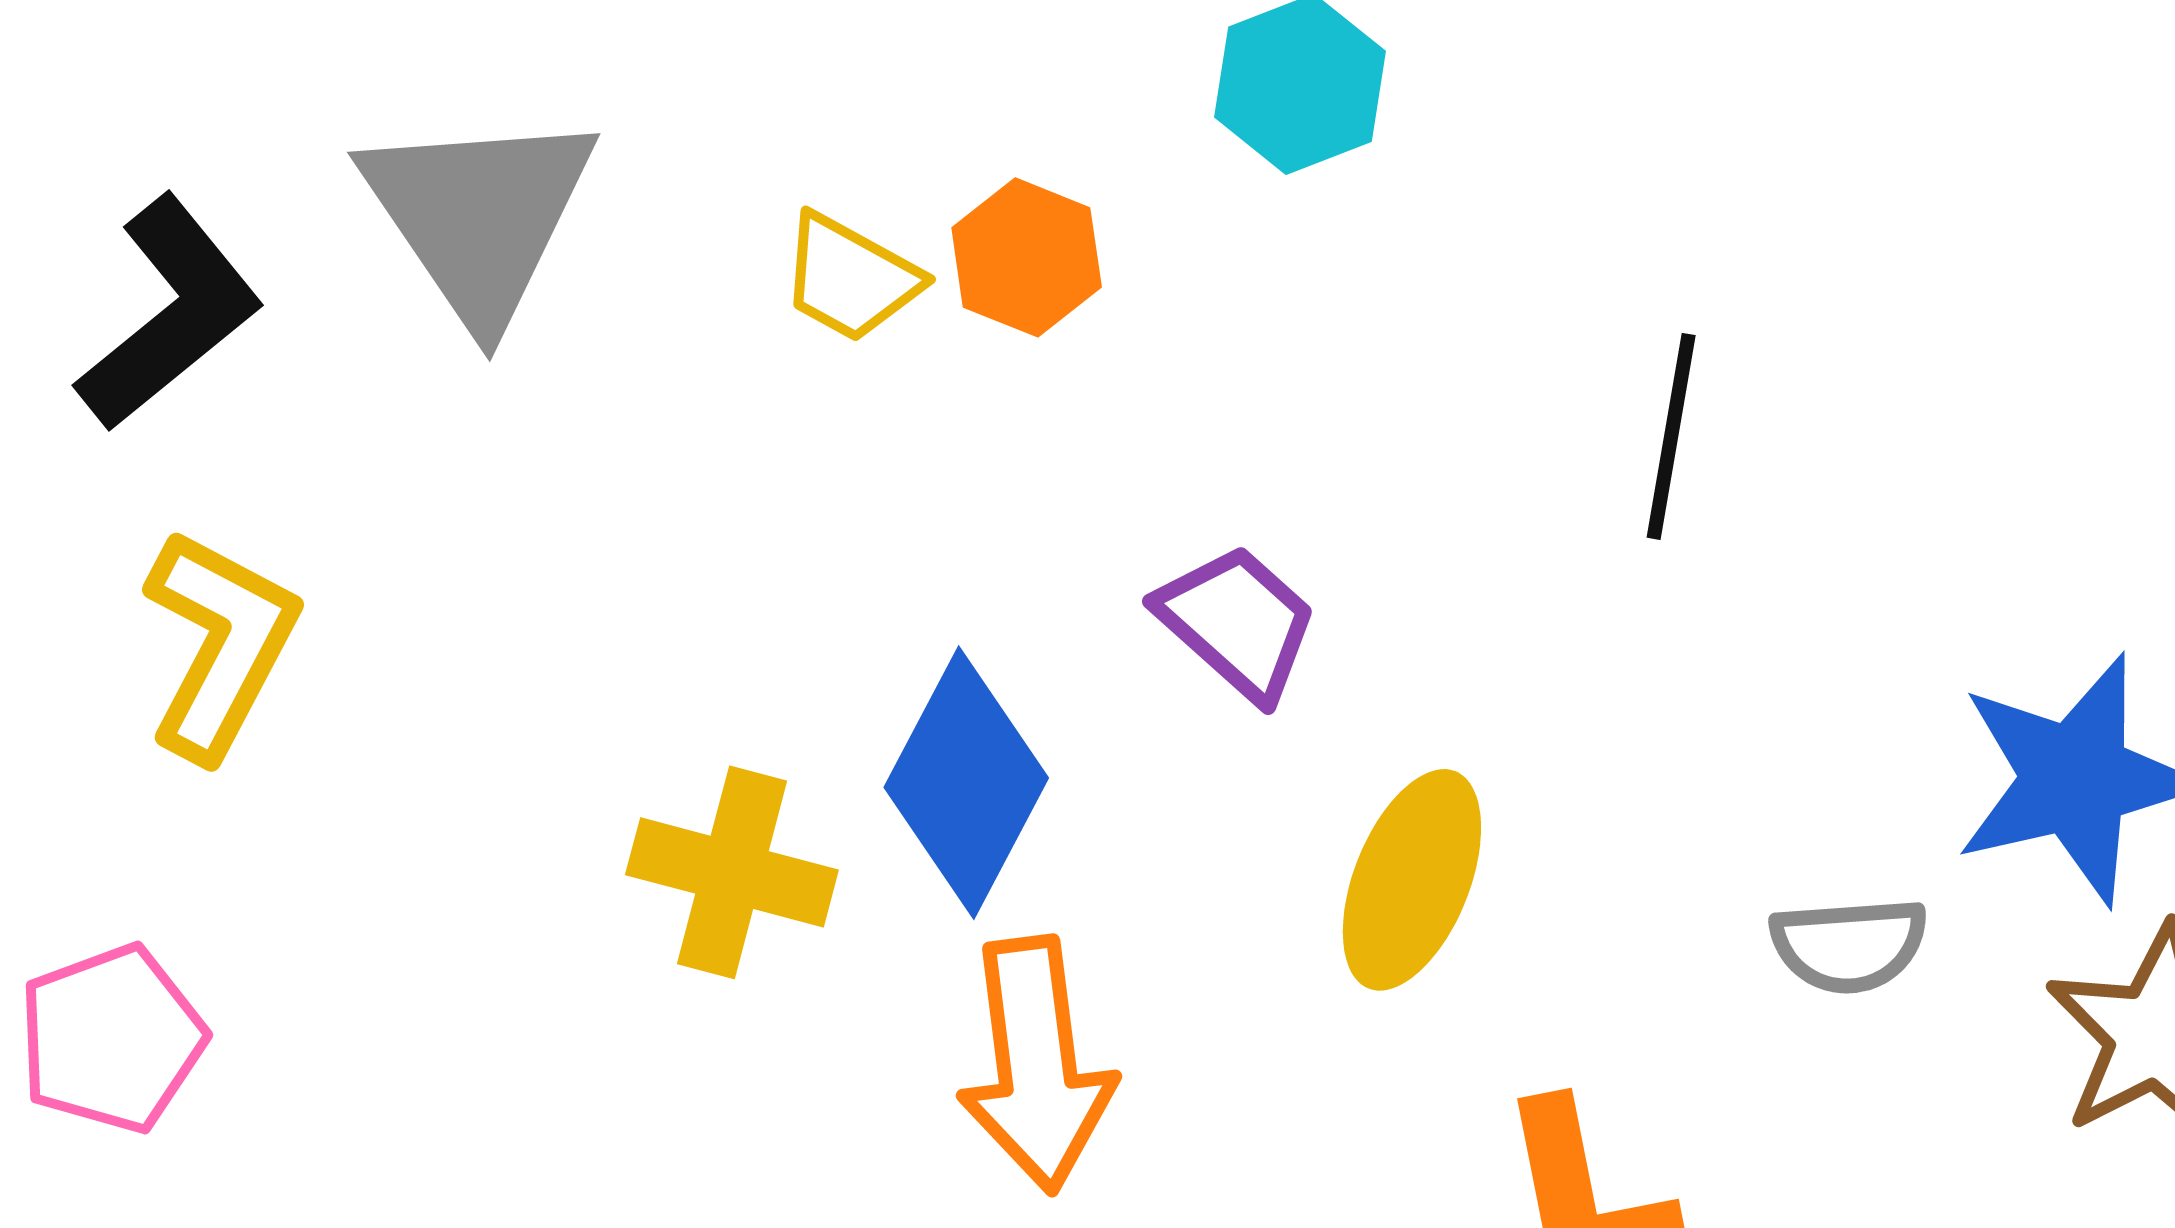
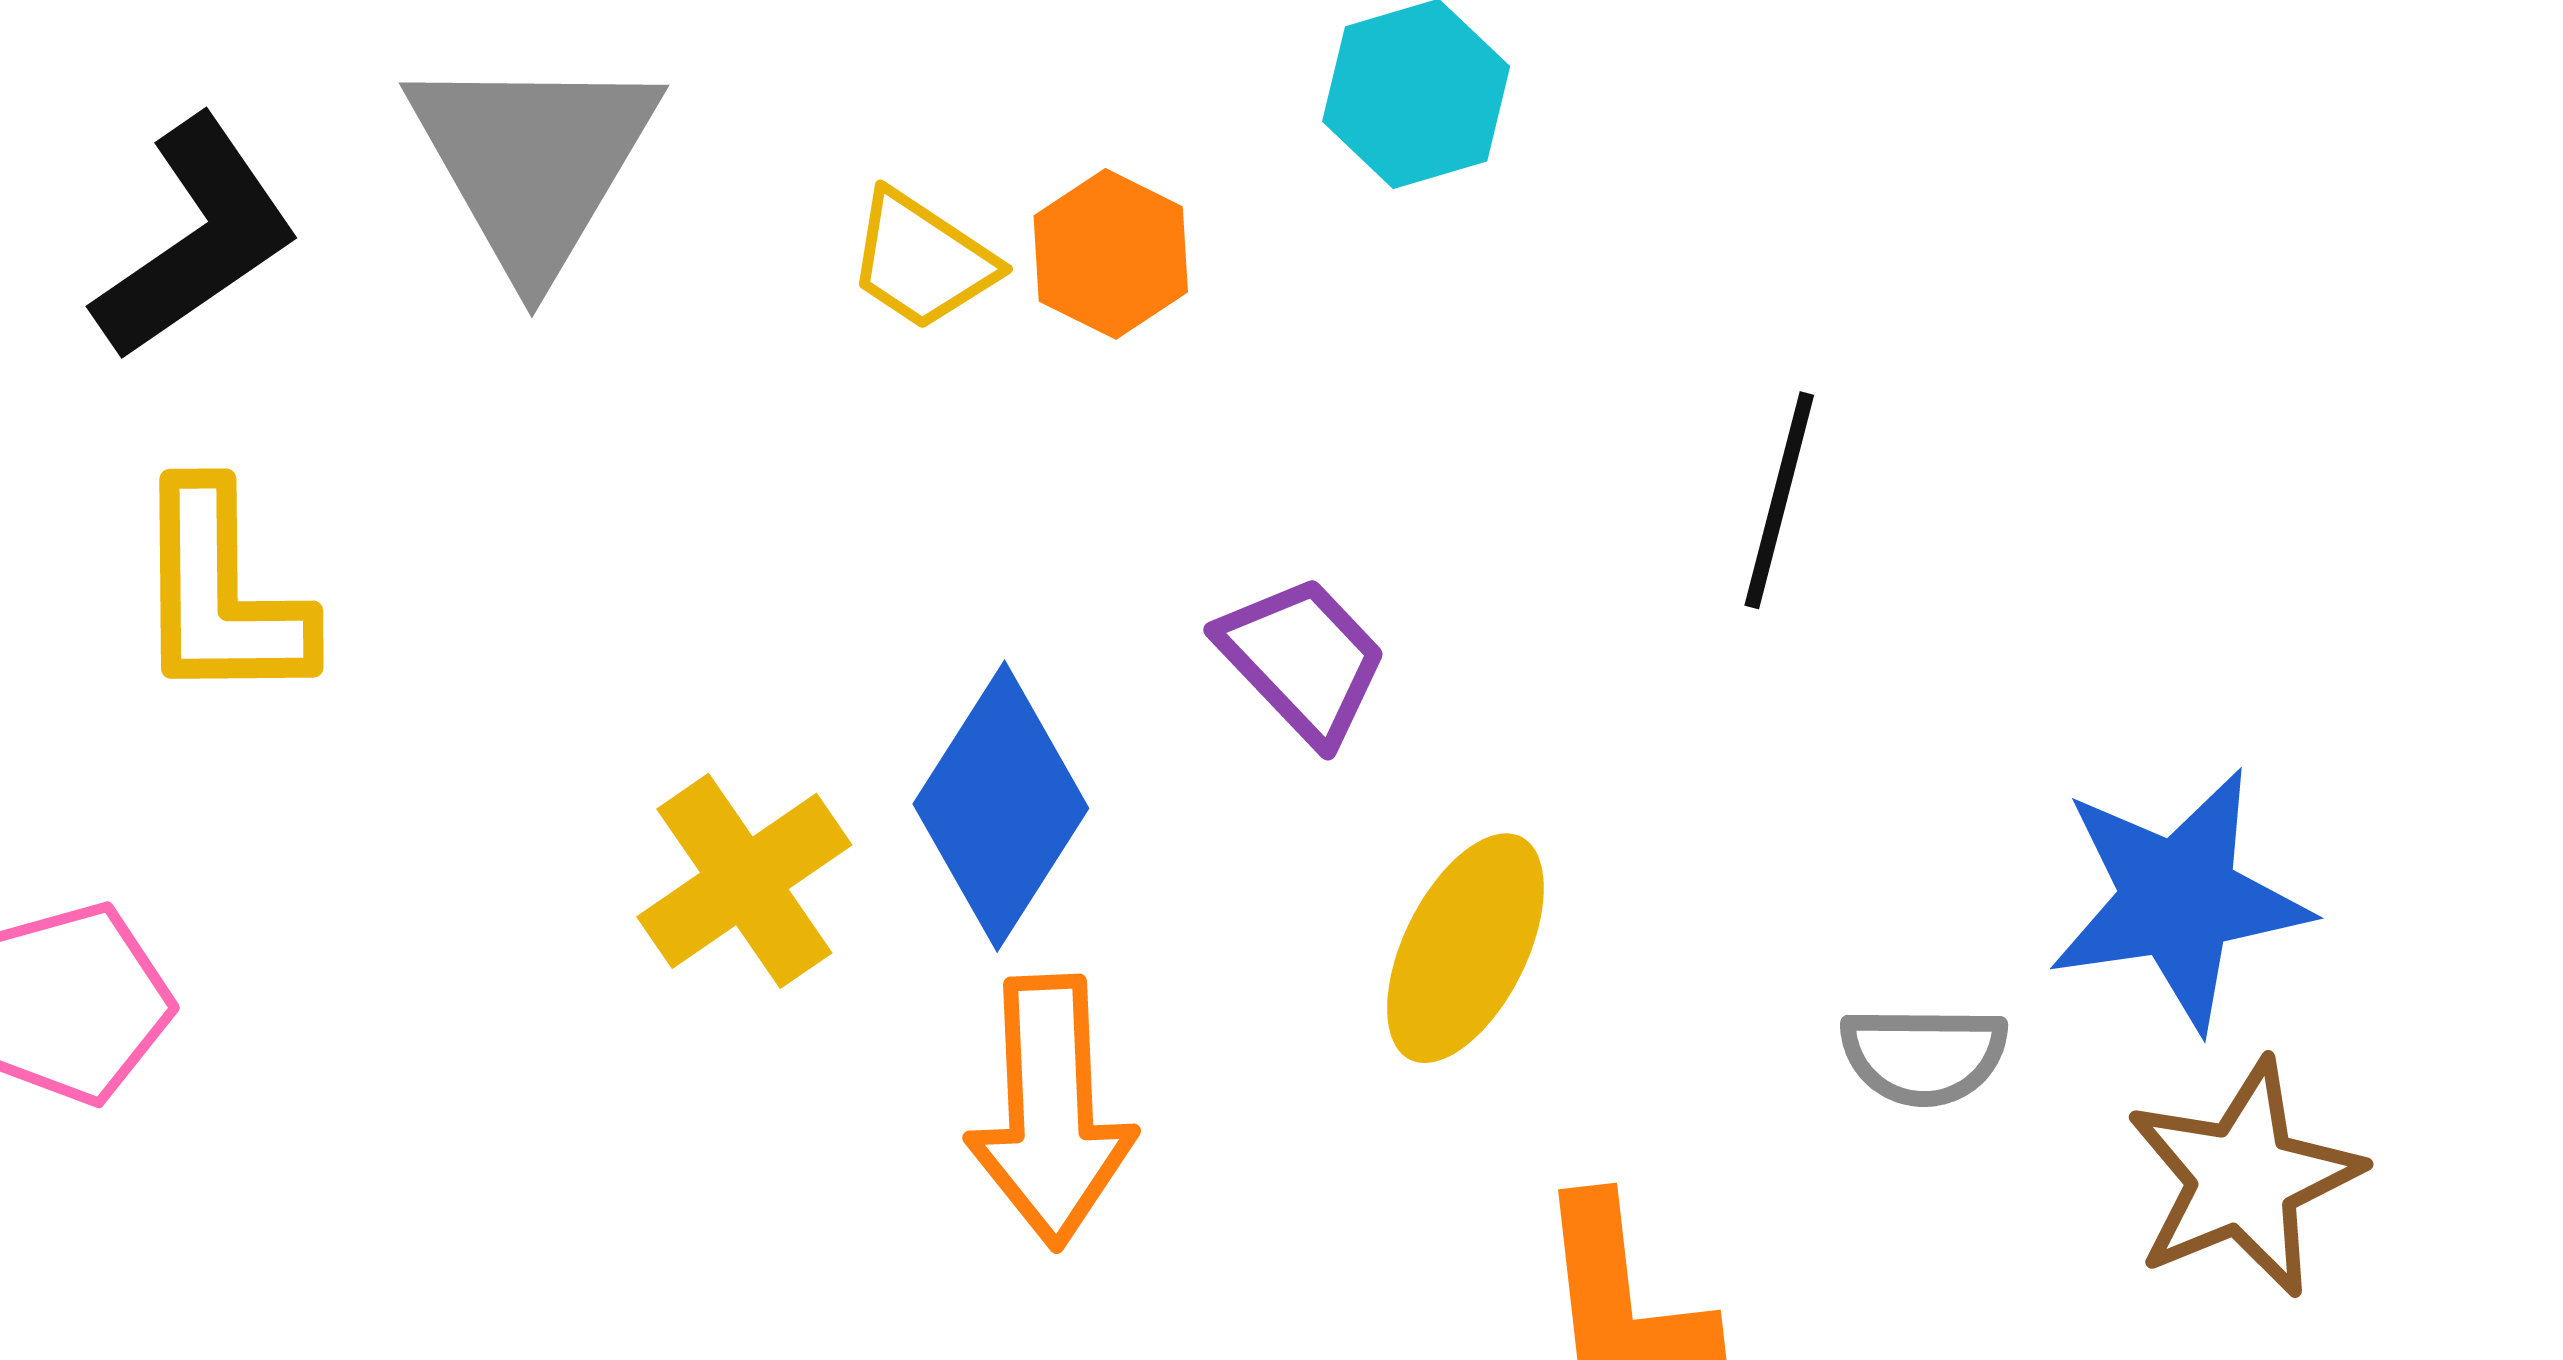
yellow L-shape: (220, 644) -> (221, 594), turned 147
yellow cross: (732, 872) -> (744, 881), turned 36

